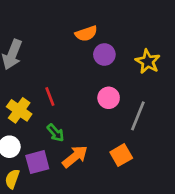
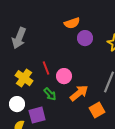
pink circle: (109, 98) -> (64, 76), moved
orange arrow: (75, 156) -> (79, 93), moved

